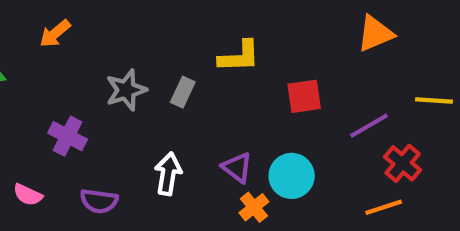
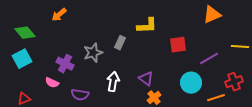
gray star: (126, 90) -> (93, 53), moved
red cross: (403, 163) -> (234, 82), moved, turned 30
cyan circle: (292, 176) -> (191, 83), moved
pink semicircle: (28, 195) -> (52, 83), moved

